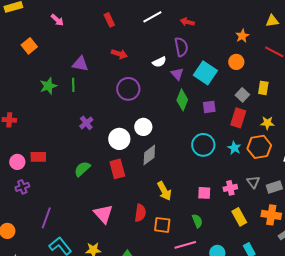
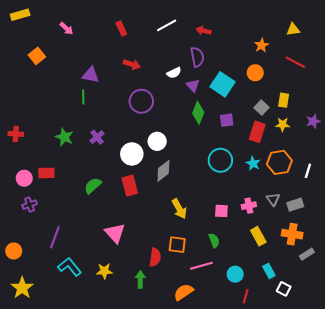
green star: (48, 86) -> (64, 137), moved, turned -30
yellow star: (267, 123) -> (283, 124), moved
red semicircle: (140, 213) -> (155, 257), moved

